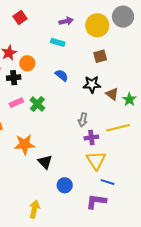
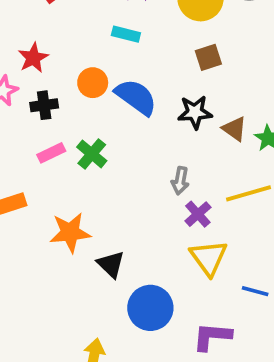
orange circle: (27, 63) -> (93, 83), moved
blue semicircle: (62, 75) -> (136, 97), size x1.6
purple cross: (91, 138) -> (198, 214), turned -32
blue line: (108, 182) -> (255, 291), moved
blue circle: (65, 185) -> (150, 308), size x1.5

